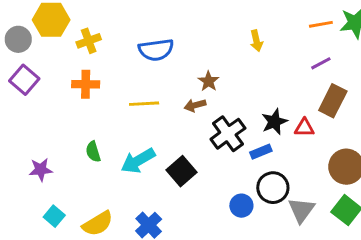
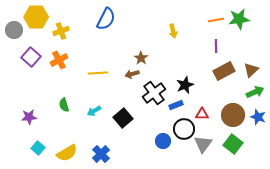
blue semicircle: (156, 50) -> (106, 19), moved, turned -55
purple line: (321, 63) -> (216, 46), turned -64
purple square: (24, 80) -> (31, 57), moved
orange cross: (86, 84) -> (59, 60), turned -30
brown rectangle: (333, 101) -> (224, 71), turned 35
red triangle: (304, 128) -> (202, 114), moved
cyan arrow: (138, 161) -> (94, 111), size x0.6

